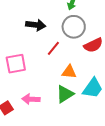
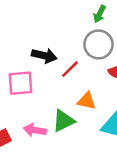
black arrow: (36, 25) -> (44, 56), moved
green triangle: (65, 94) -> (63, 121), moved

